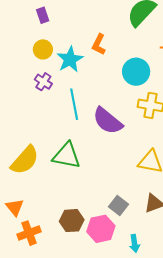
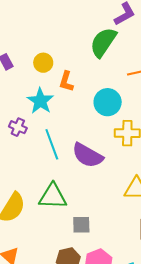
yellow circle: (43, 49) -> (43, 63), moved
gray square: (118, 206) -> (81, 225), moved, turned -30

